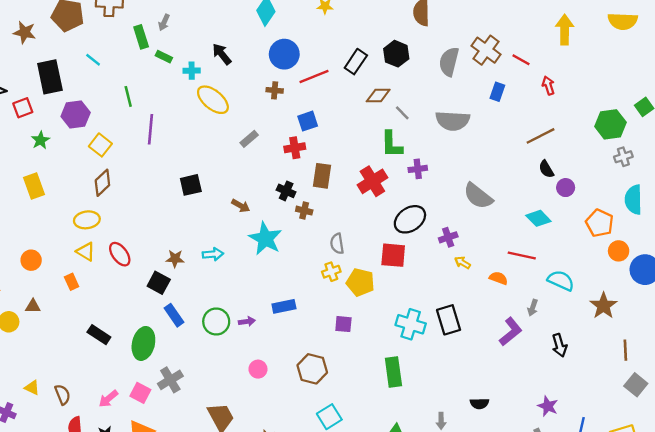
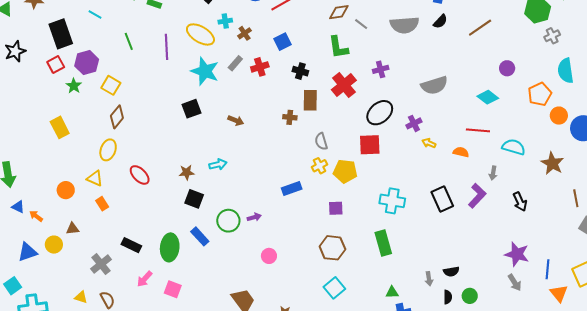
cyan cross: (192, 71) -> (225, 21), moved
brown cross: (275, 90) -> (245, 33), moved, turned -32
red square: (23, 108) -> (56, 65), moved
purple line: (150, 129) -> (166, 47), moved
green star: (40, 140) -> (74, 86), moved
green L-shape: (392, 144) -> (338, 47), moved
red cross: (295, 148) -> (260, 67), moved
black semicircle: (546, 169) -> (440, 21), moved, turned -98
brown rectangle: (322, 176) -> (310, 100), moved
black cross: (286, 191) -> (300, 71), moved
gray semicircle: (478, 196) -> (434, 85), turned -48
yellow ellipse: (87, 220) -> (108, 150), turned -55
orange pentagon: (600, 223) -> (540, 94), turned 30
cyan star: (265, 239) -> (205, 71), moved
yellow triangle: (86, 252) -> (95, 178), moved
black square: (159, 283) -> (194, 199), moved
blue rectangle: (284, 306) -> (292, 188), moved
blue rectangle: (174, 315) -> (200, 236), moved
black rectangle: (449, 320) -> (442, 199), moved
brown hexagon: (312, 369) -> (332, 248), moved
gray cross: (170, 380) -> (101, 264), moved
pink arrow: (108, 399) -> (145, 279), moved
black semicircle: (479, 404) -> (451, 272), moved
purple star: (548, 406) -> (517, 254), size x1.4

